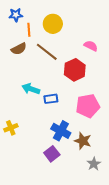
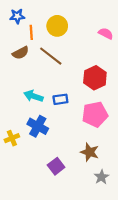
pink semicircle: (91, 46) -> (106, 33), moved
red hexagon: (75, 70) -> (95, 78), moved
blue rectangle: (51, 99) -> (60, 99), moved
blue cross: (61, 131) -> (38, 126), moved

